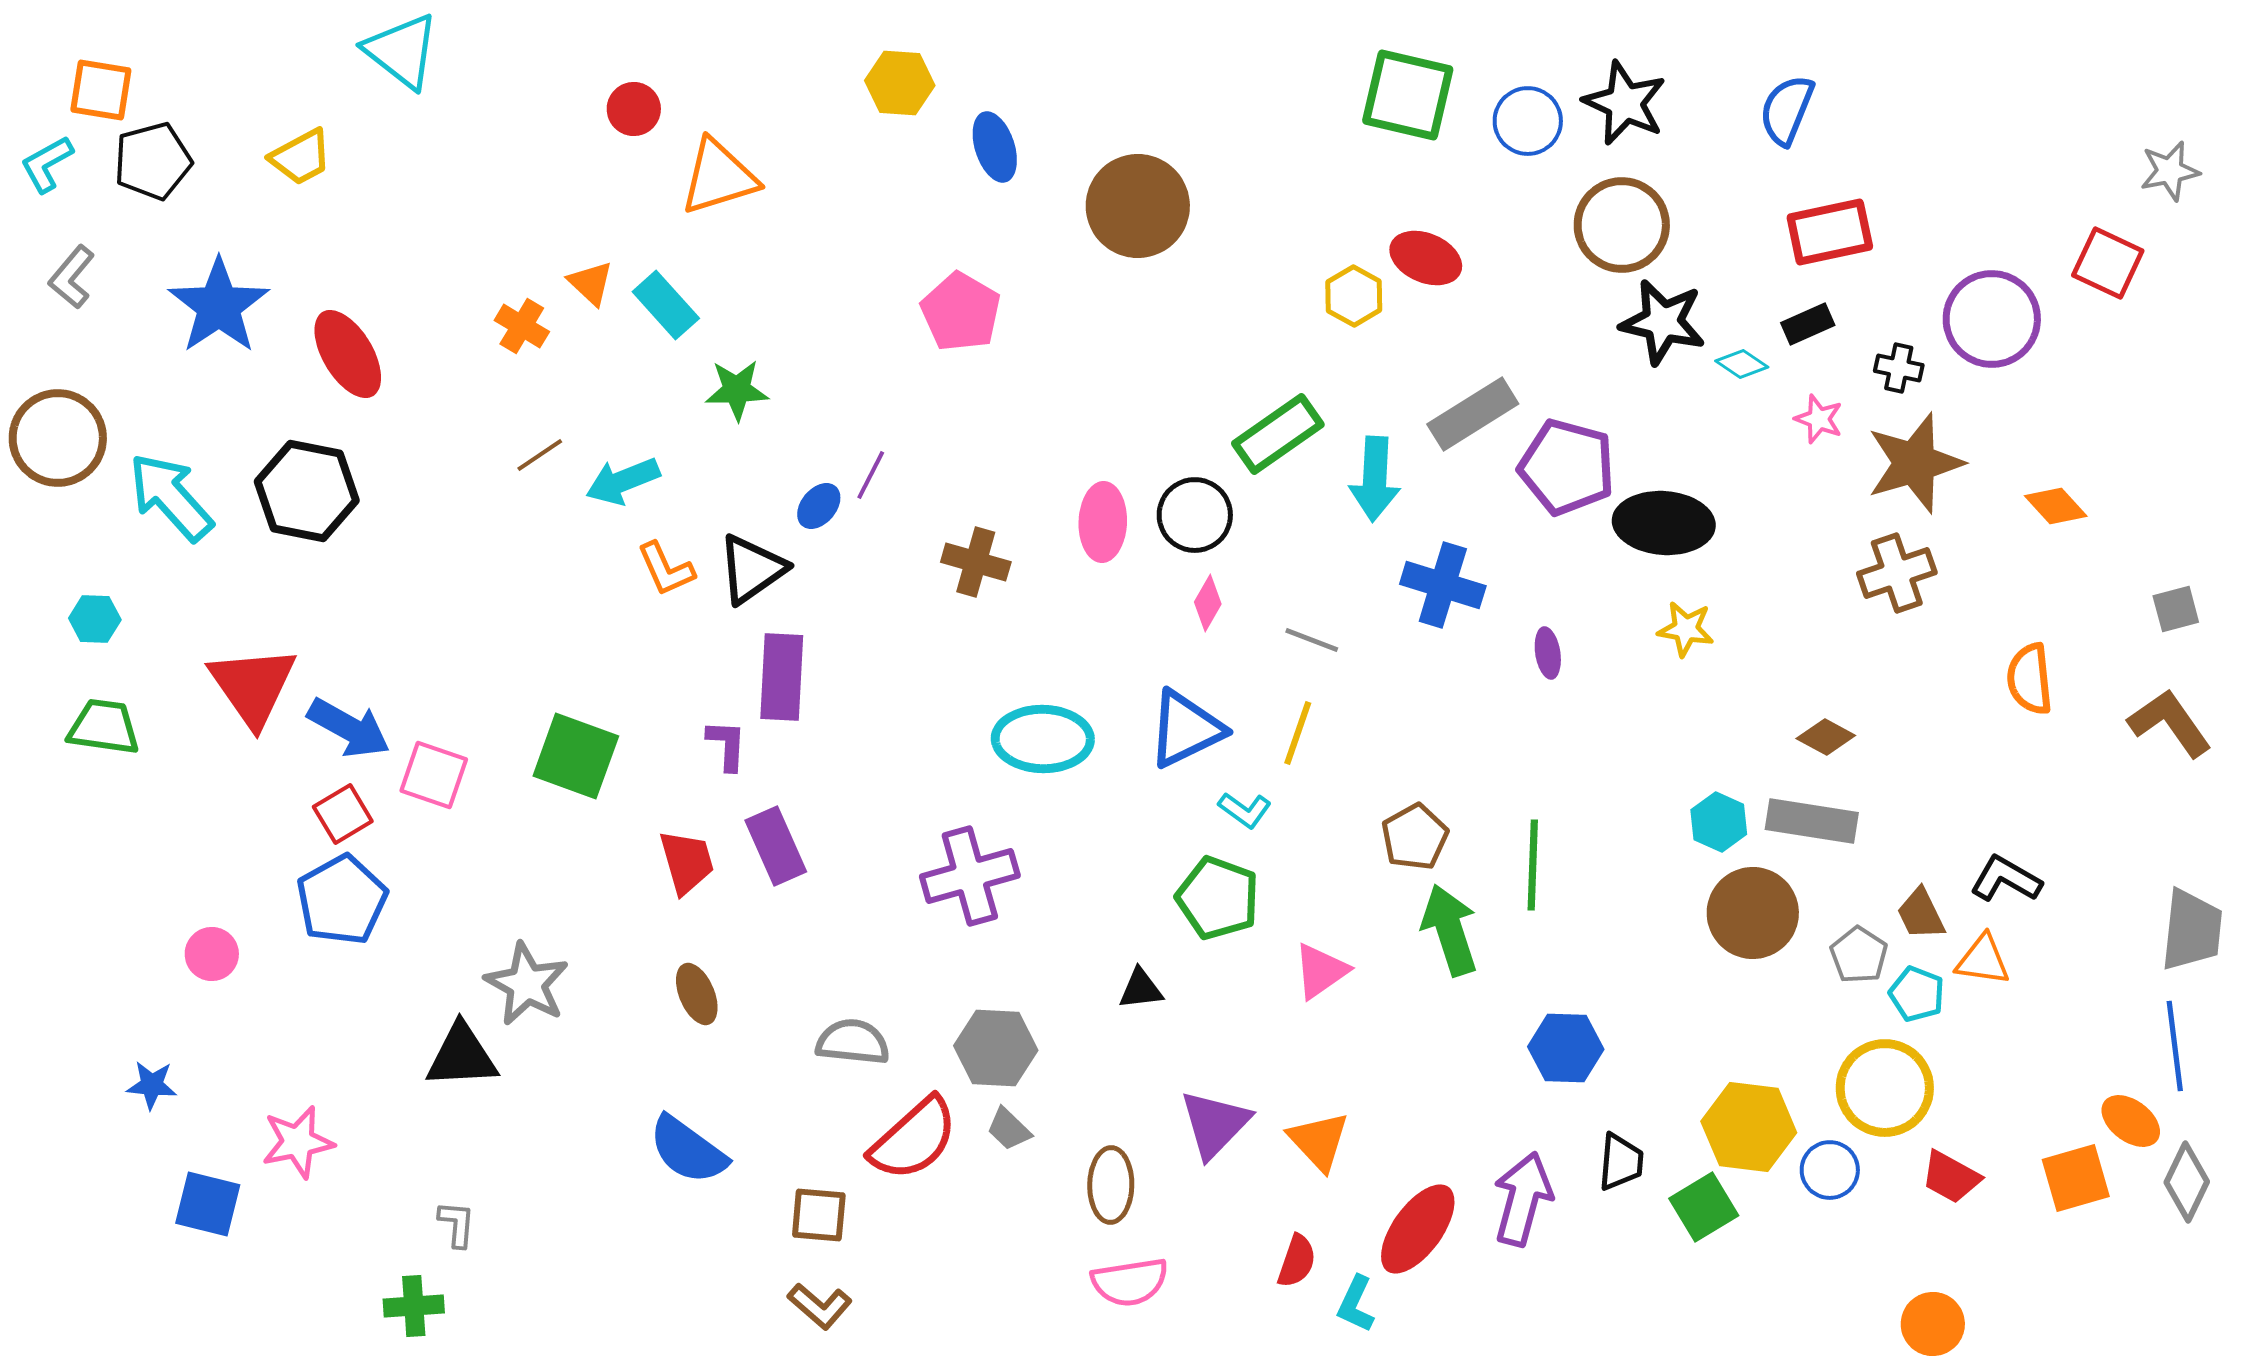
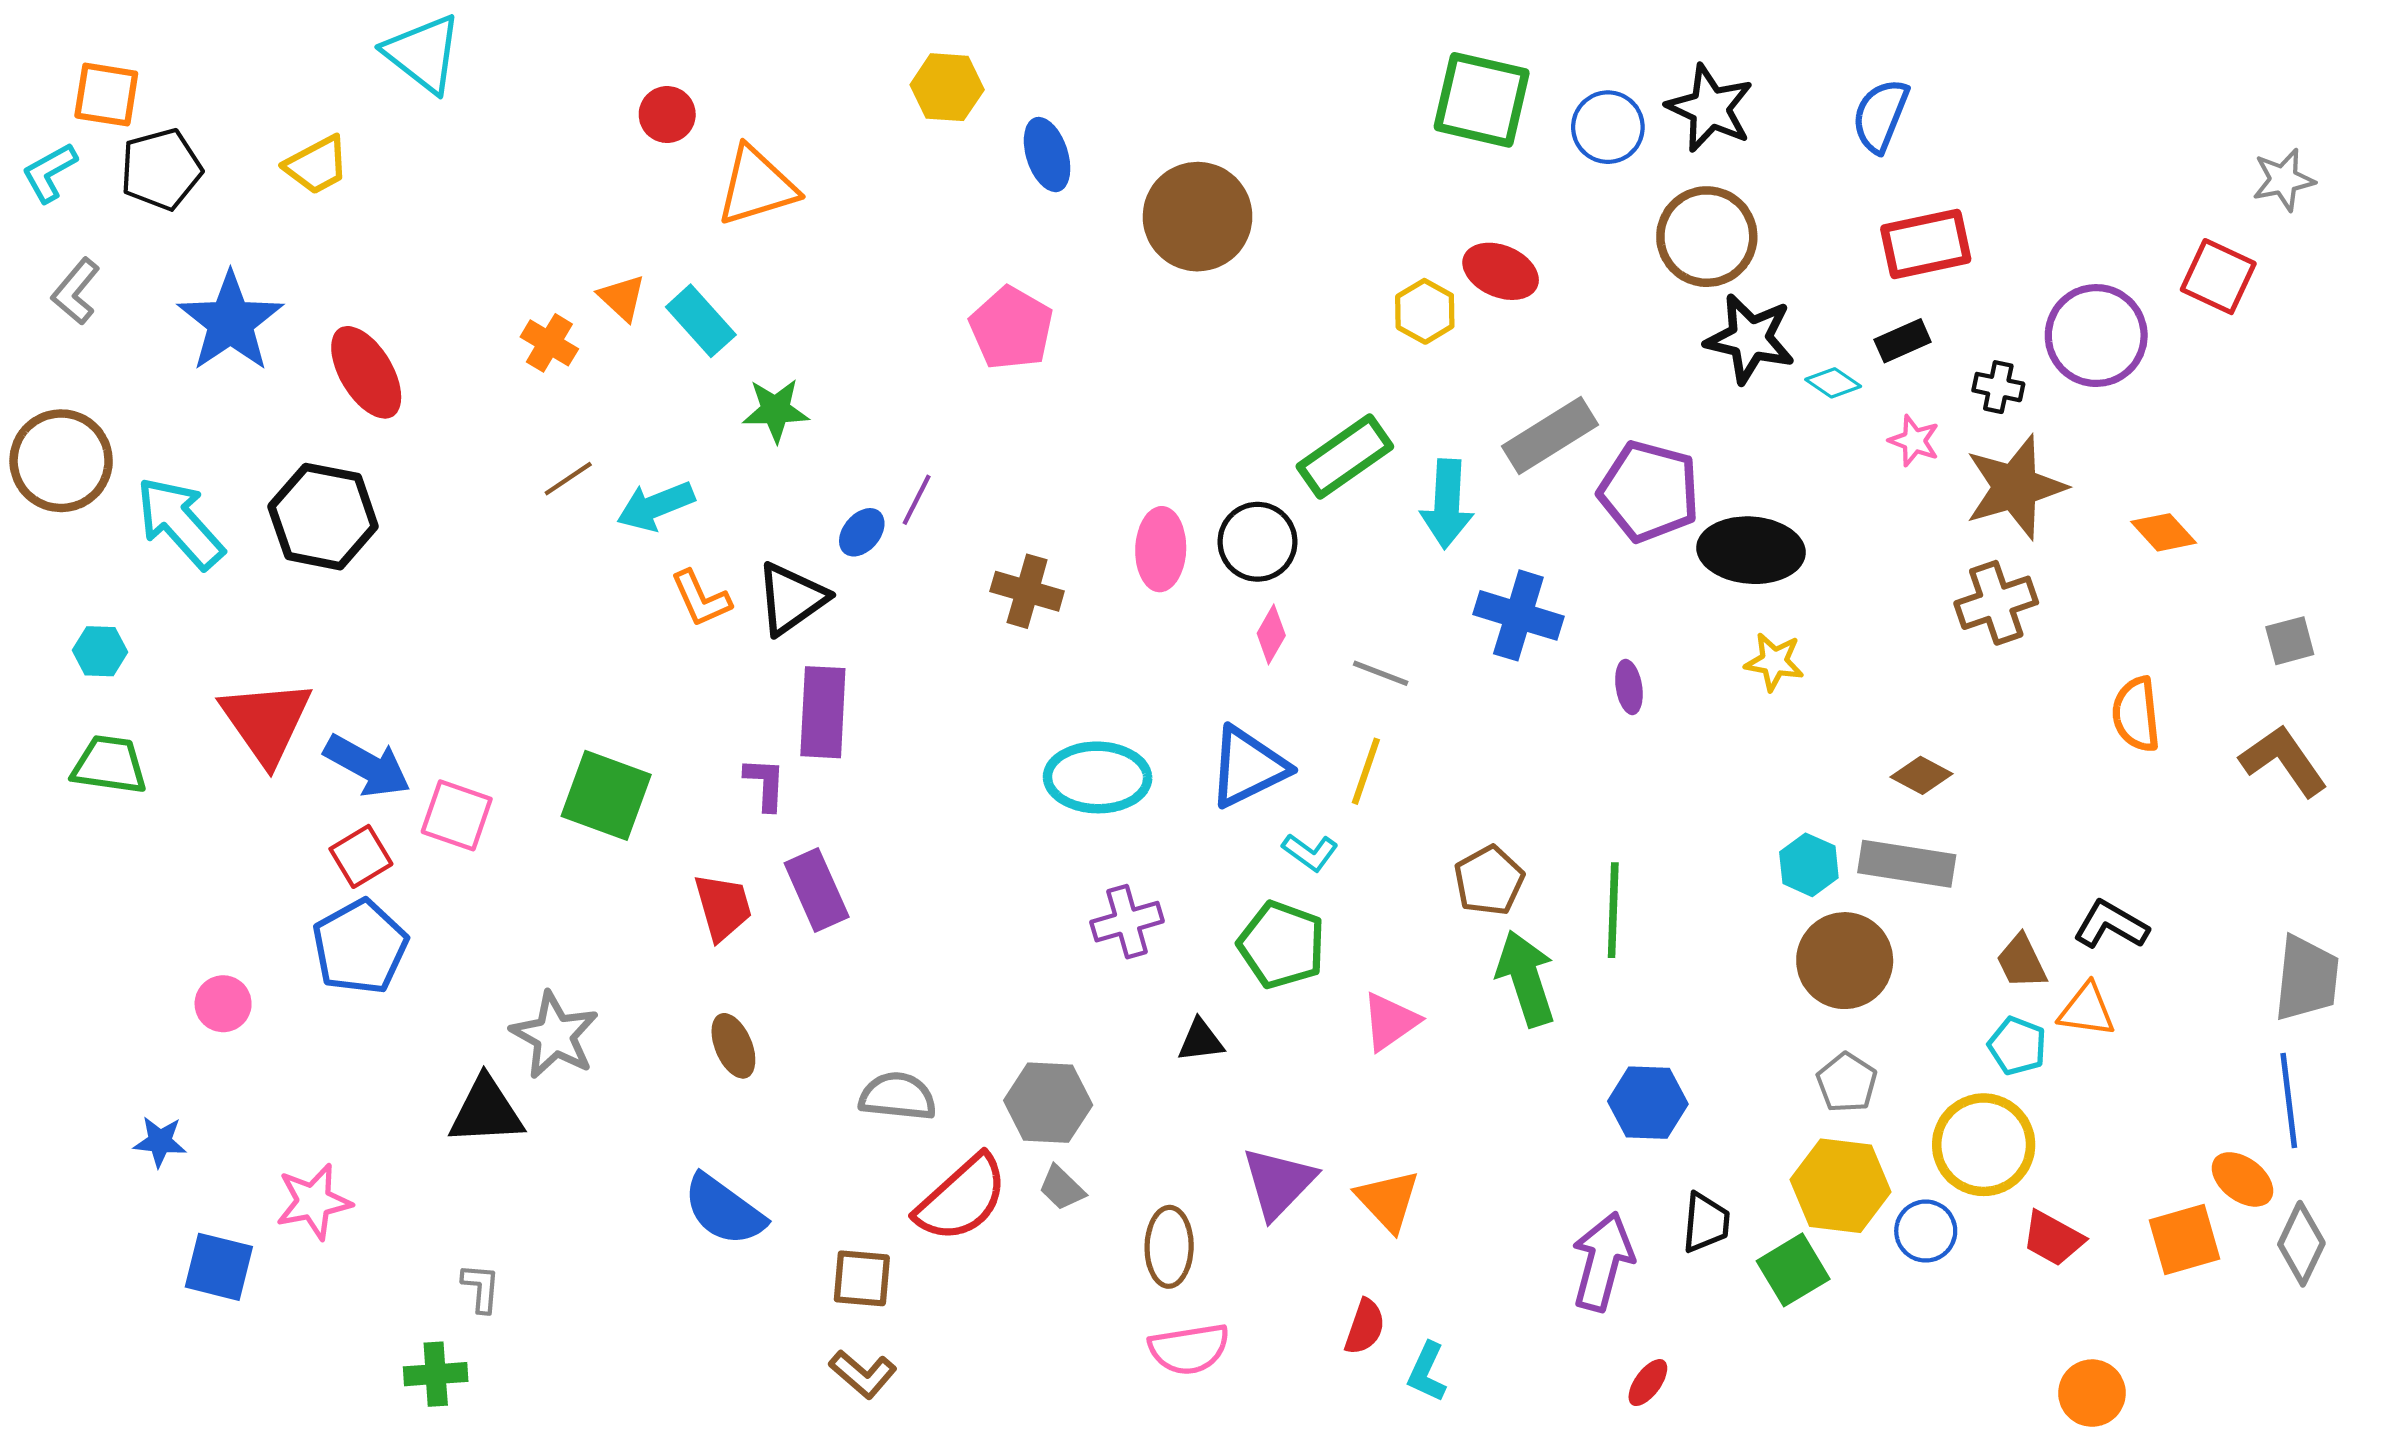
purple cross: (970, 876) -> (1127, 922), moved, size x0.7
gray pentagon: (1859, 955) -> (1847, 1083), moved
red ellipse: (1418, 1229) -> (1648, 1383), moved, size x0.5
orange circle: (1933, 1324) -> (2092, 1393), moved

